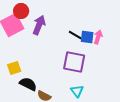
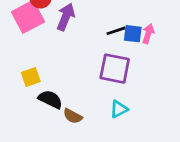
black line: (75, 35) -> (116, 31), turned -48
cyan triangle: (77, 91) -> (119, 109), turned 40

